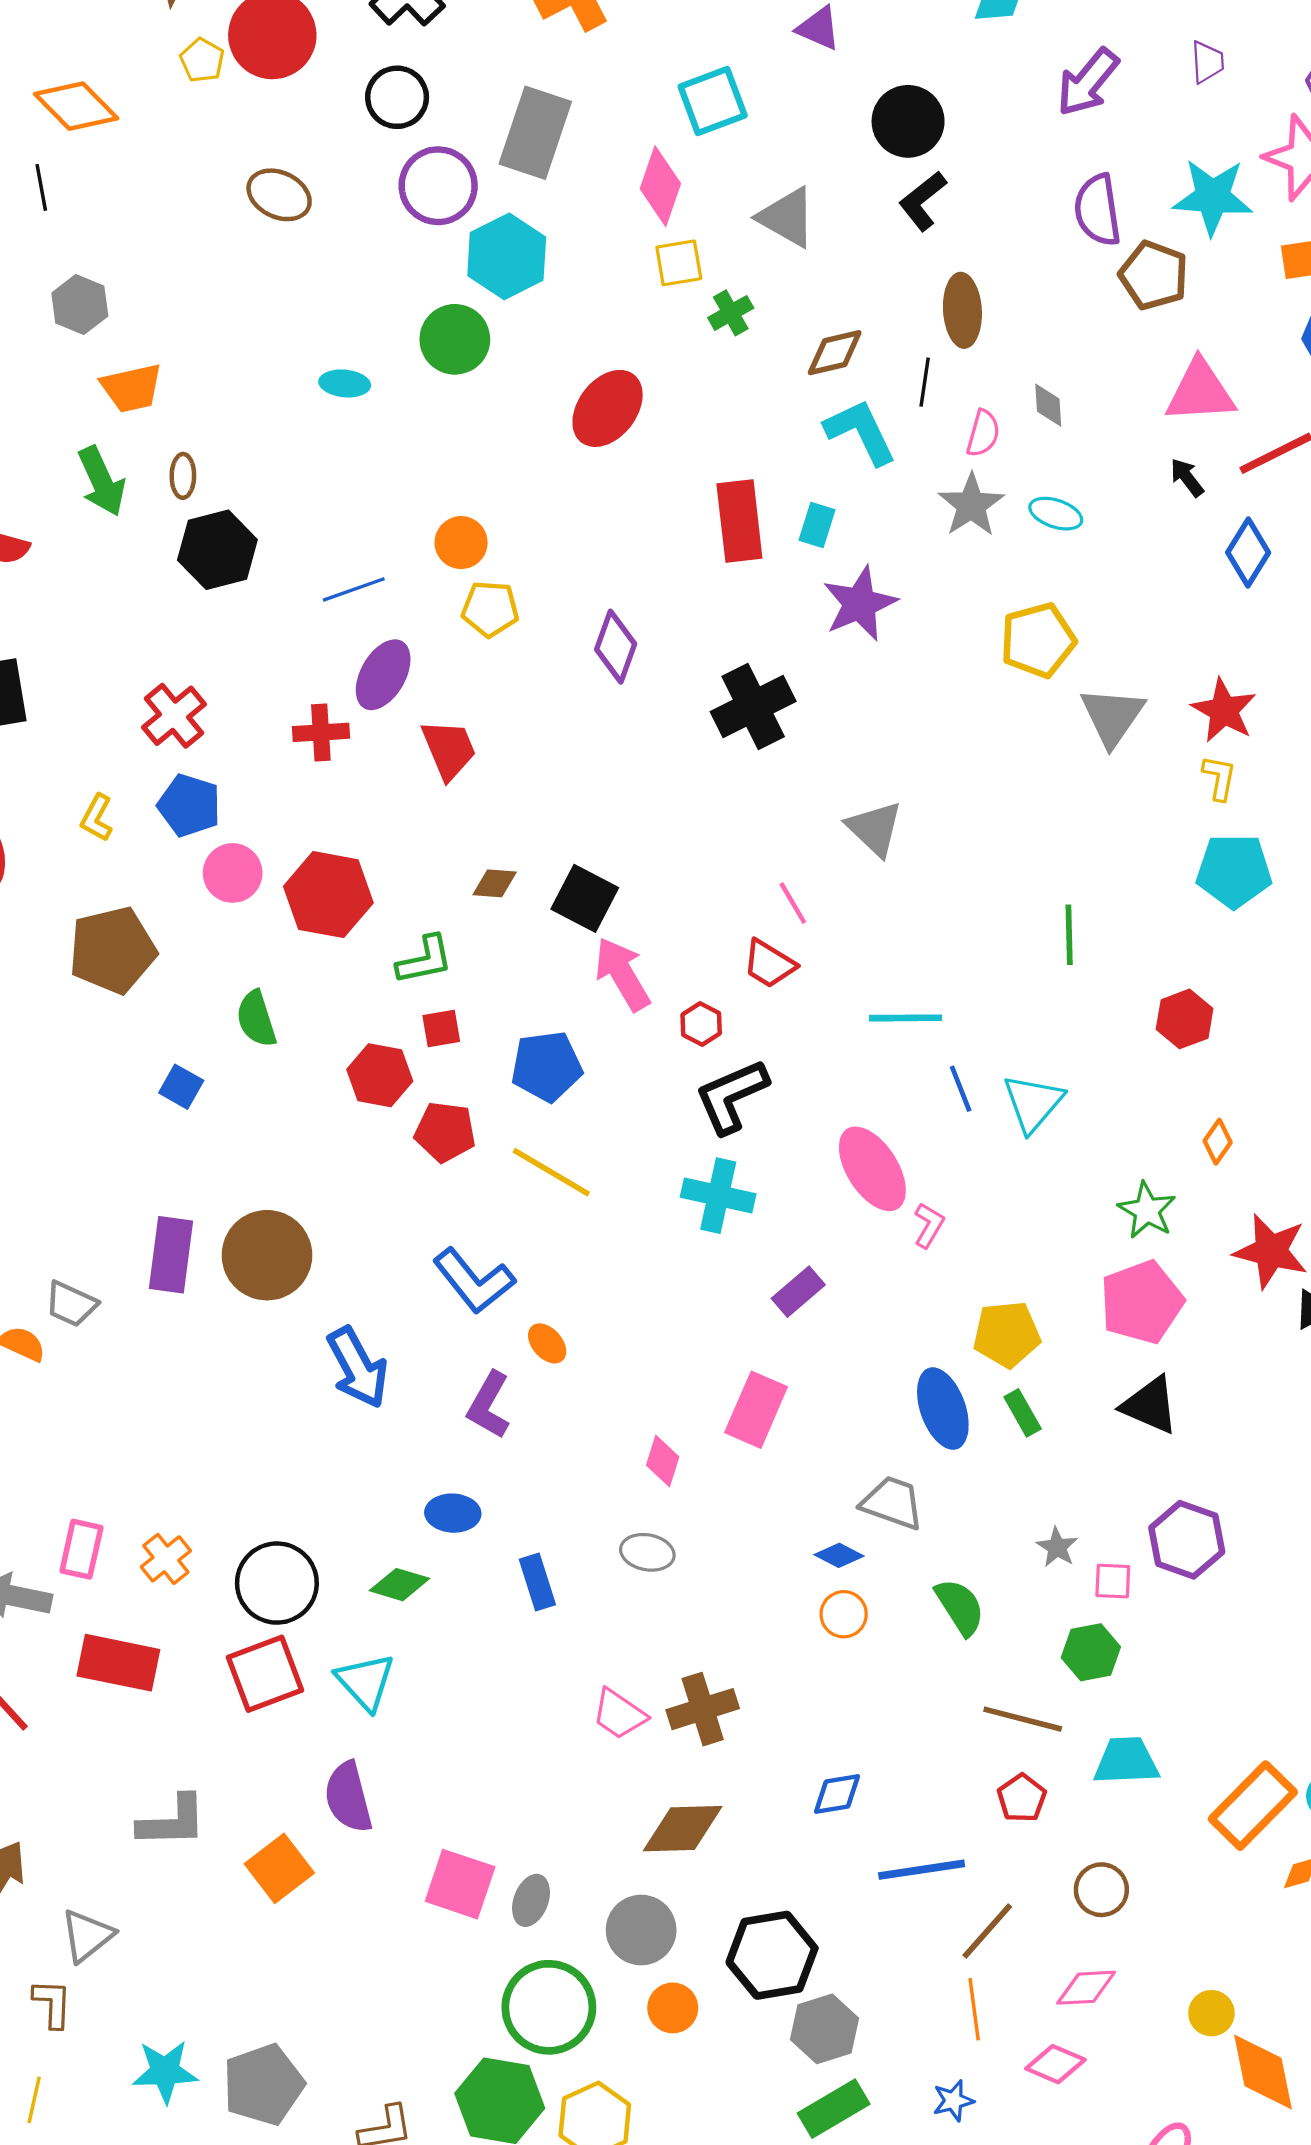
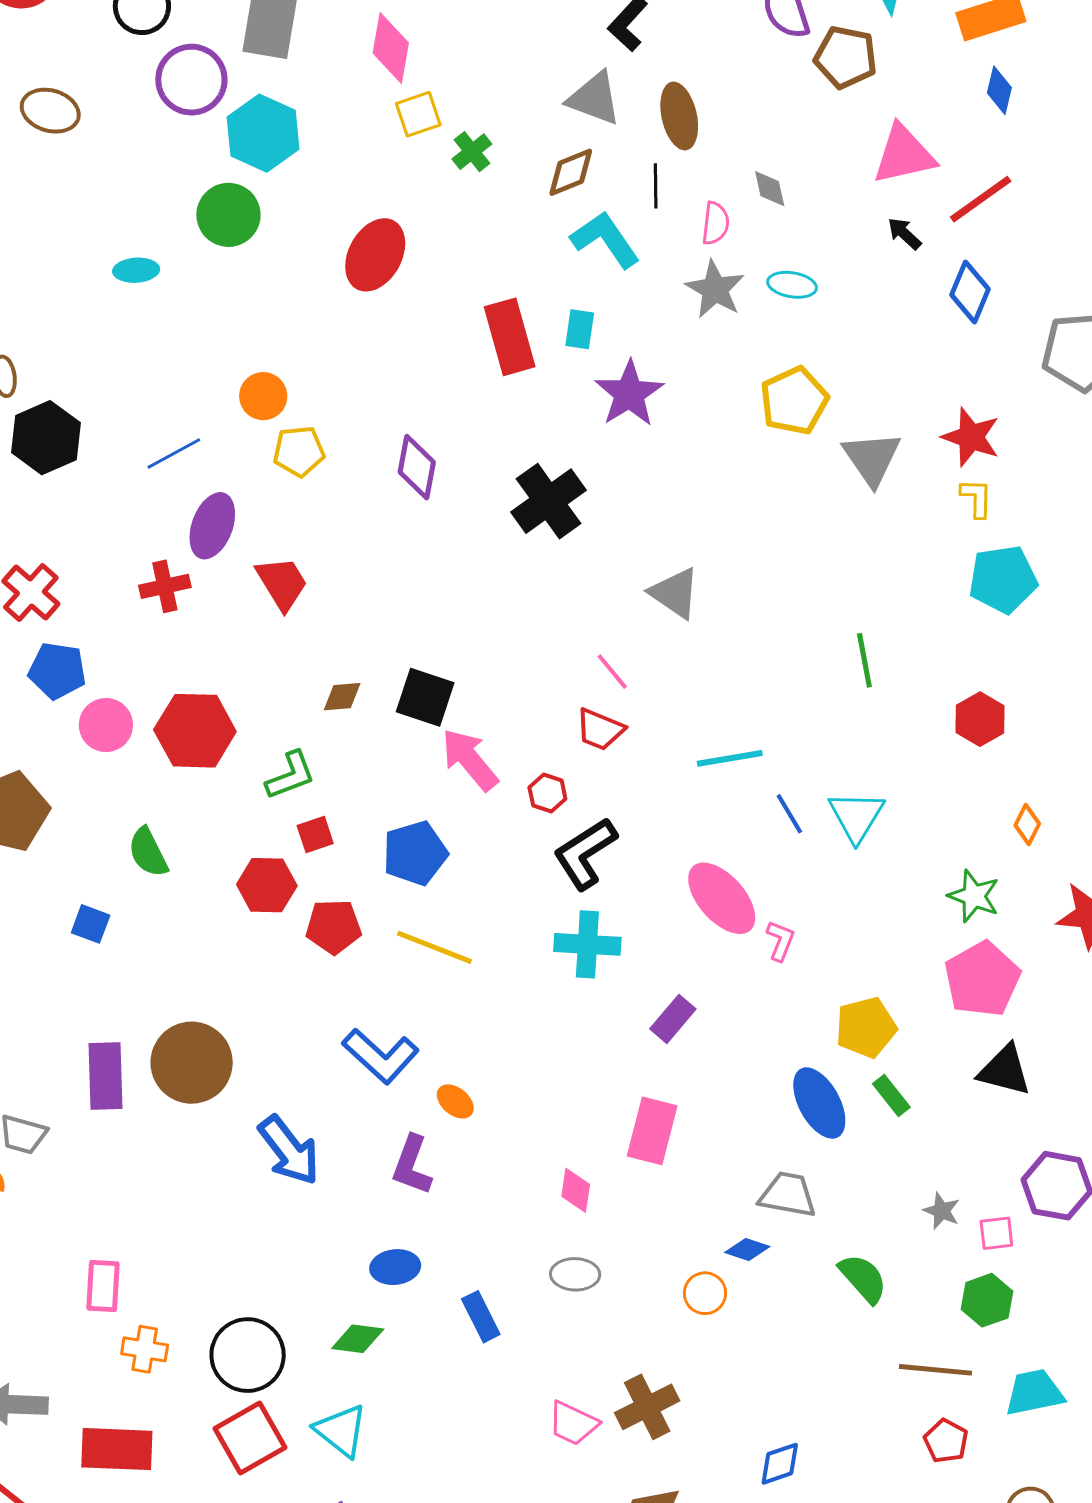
gray triangle: (787, 217) -> (594, 98), moved
pink rectangle: (81, 1549) -> (103, 1286), moved
orange cross: (166, 1559) -> (145, 1349), turned -33
orange circle: (844, 1614) -> (705, 1293), moved

